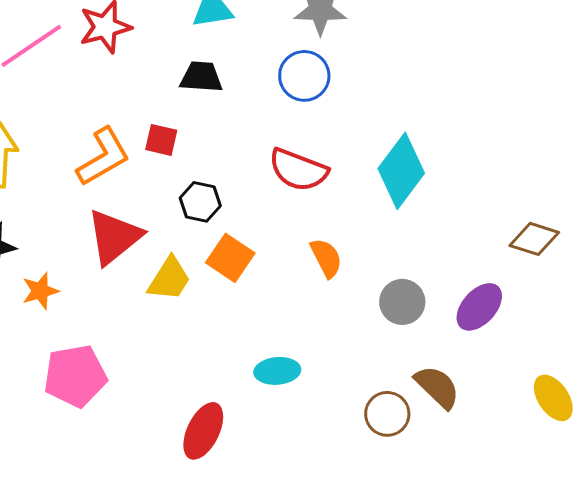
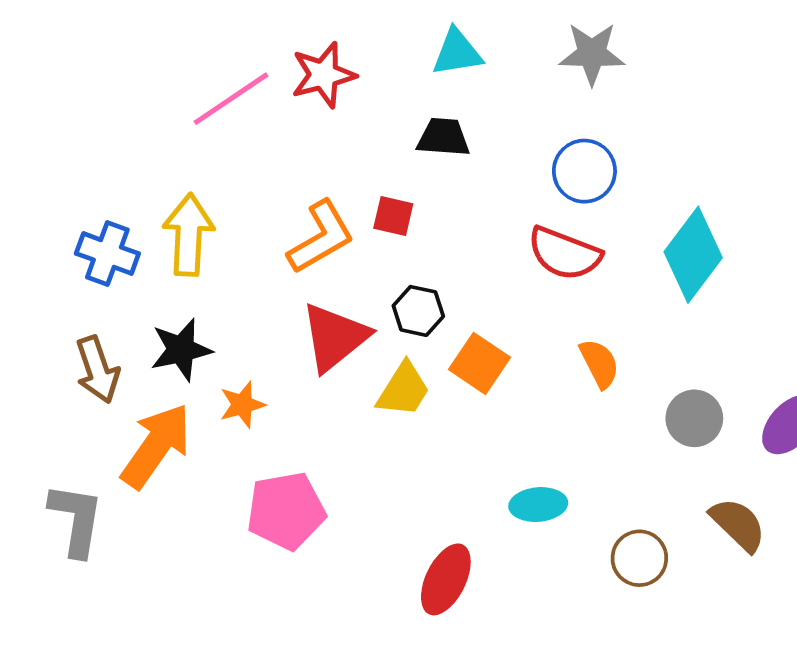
blue circle: (304, 76) -> (584, 171), moved
black hexagon: (200, 202) -> (418, 311), moved
brown circle: (387, 414) -> (639, 558), moved

